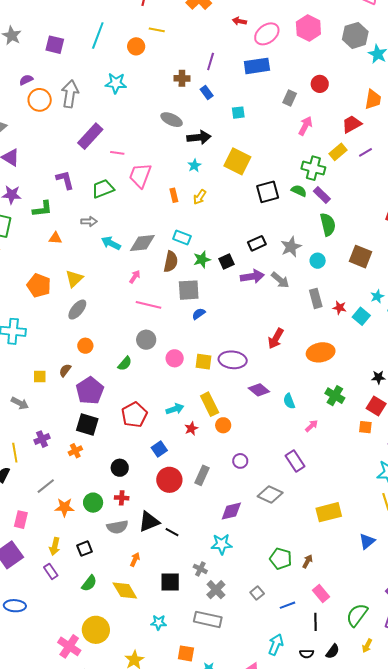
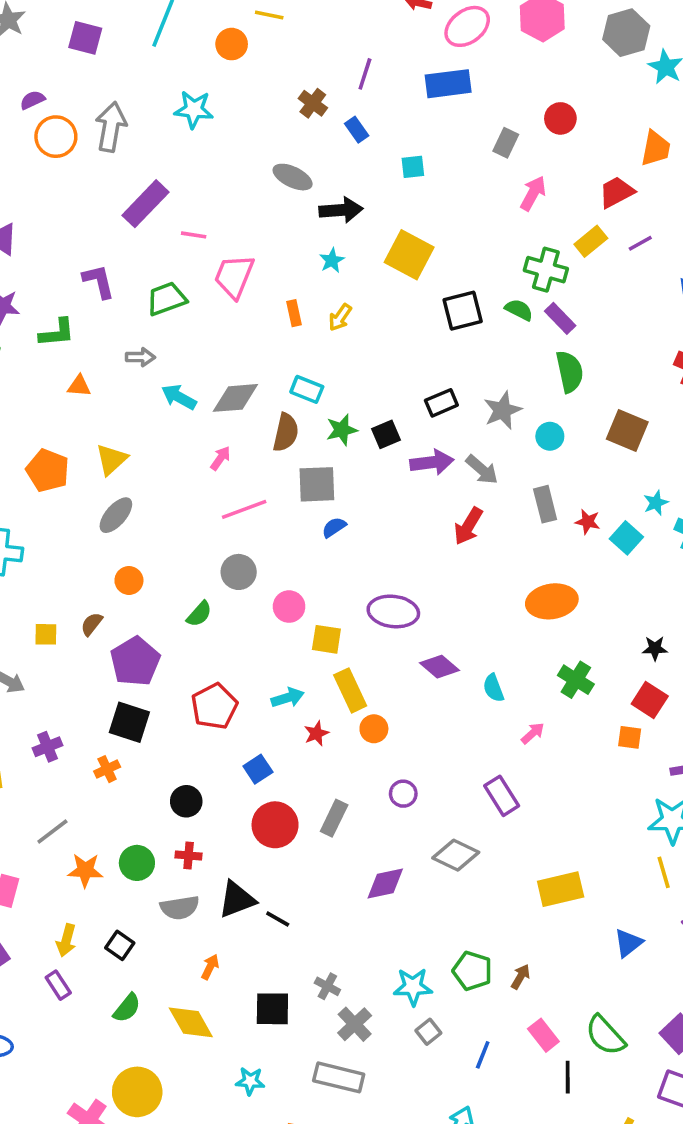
brown cross: (182, 78) -> (313, 103), turned 35
pink line: (149, 305) -> (244, 509), turned -35
red arrow: (276, 339) -> (468, 526), moved
yellow square: (204, 362) -> (326, 639), moved
cyan star: (222, 544) -> (413, 987), moved
black square: (84, 549) -> (120, 945), turned -35
blue line: (287, 605) -> (483, 1055), turned -49
green semicircle: (357, 615) -> (605, 1035), moved, turned -80
black line: (316, 622) -> (568, 1077), moved

